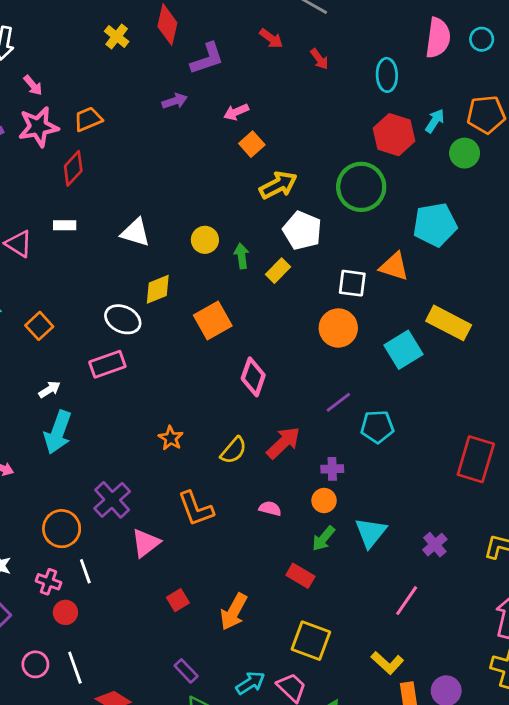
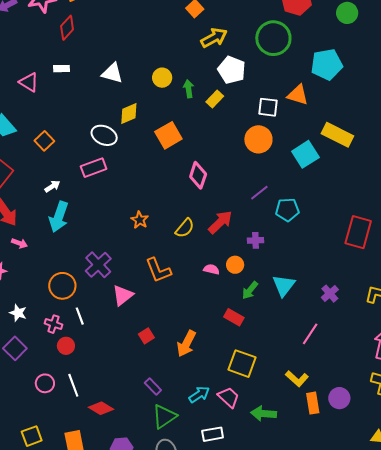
orange circle: (324, 501) -> (235, 265), moved

